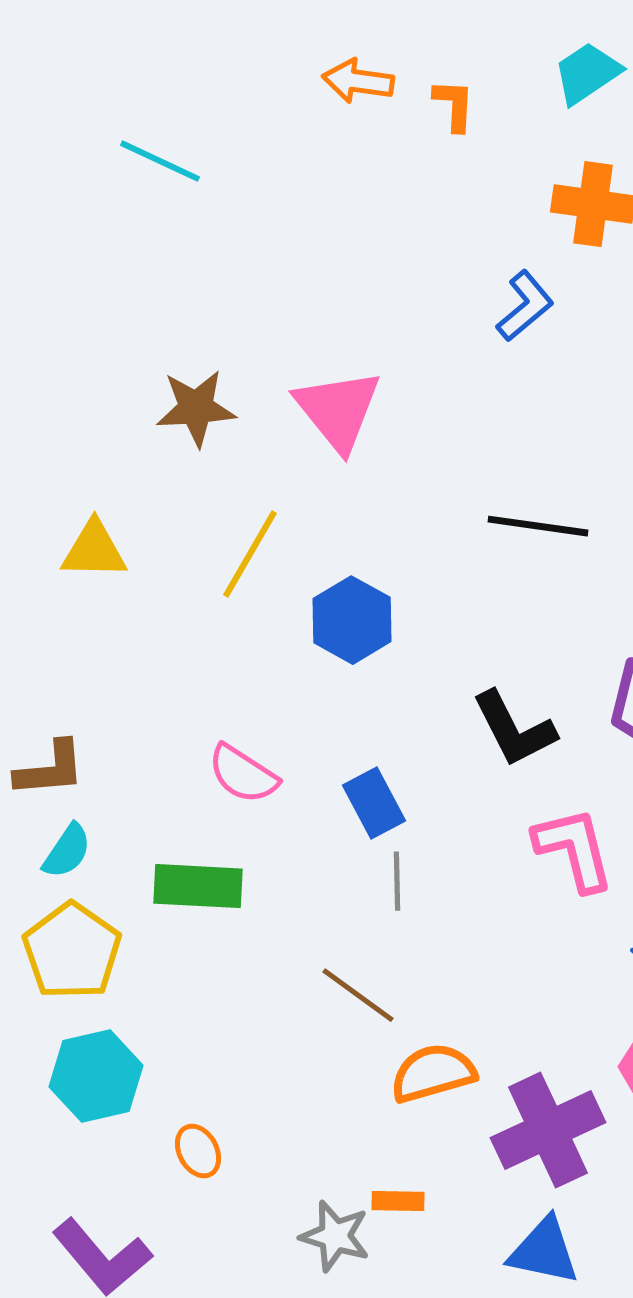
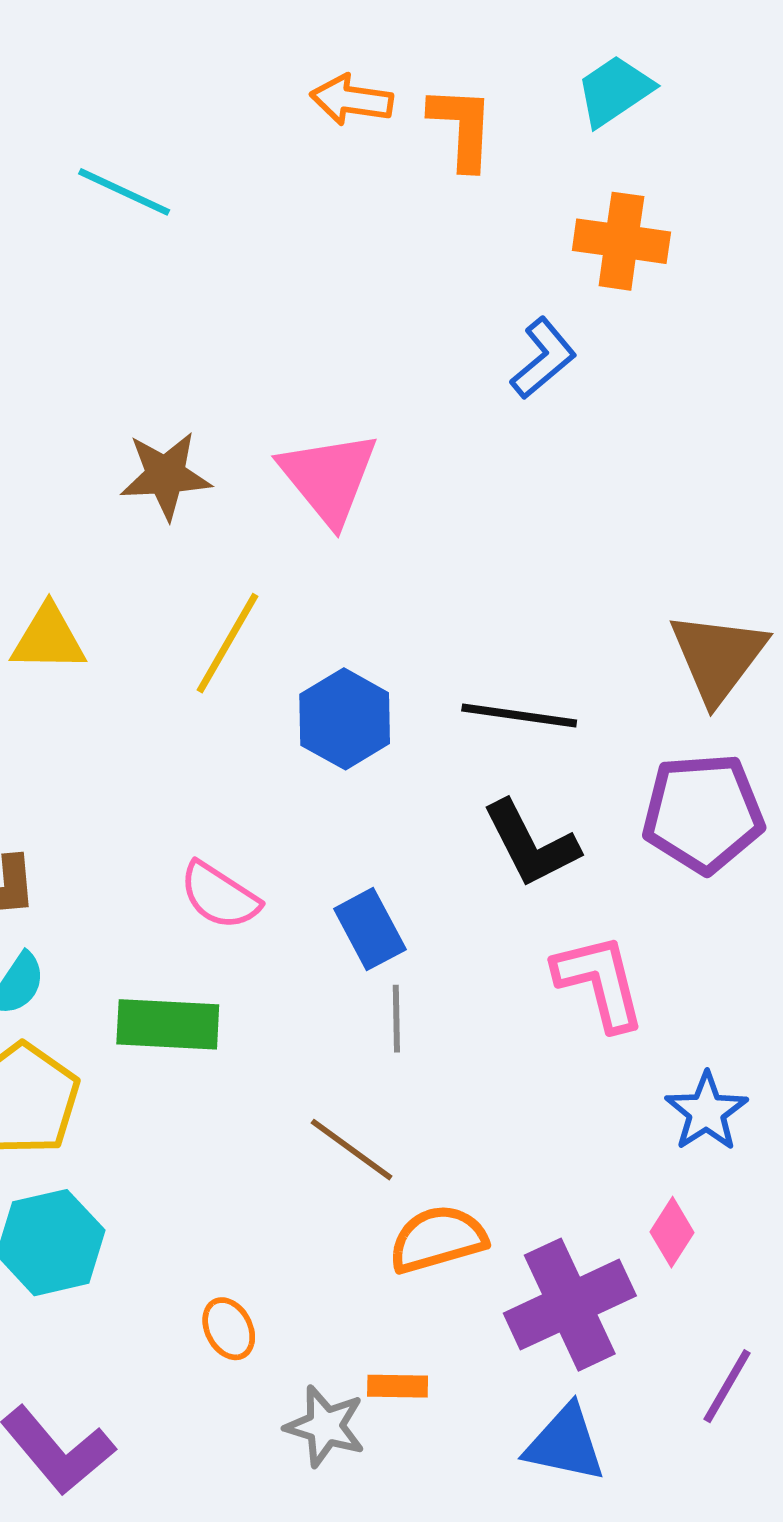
orange L-shape: (454, 105) -> (462, 127), size x1.4
black line: (538, 526) -> (519, 715), moved
orange ellipse: (198, 1151) -> (229, 1329), moved

